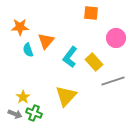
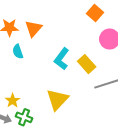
orange square: (91, 13) -> (95, 13), moved, turned 35
orange triangle: (46, 41) -> (33, 29), moved

